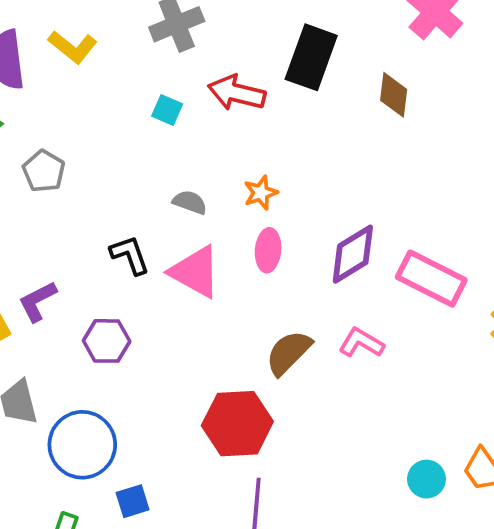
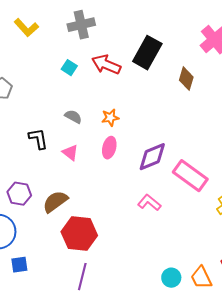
pink triangle: (195, 272) -> (70, 153), size x0.6
purple hexagon: (107, 341) -> (19, 194), moved
brown semicircle: (289, 353) -> (55, 202), moved

